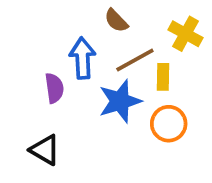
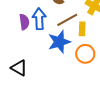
purple semicircle: (54, 88) -> (24, 22), moved

